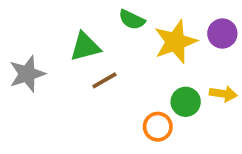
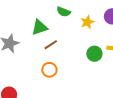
yellow star: (175, 42) -> (87, 22), size x0.6
orange circle: (158, 127) -> (49, 70), moved

